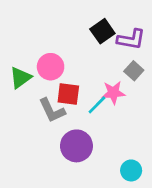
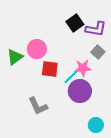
gray L-shape: (52, 110) -> (38, 106), moved
purple circle: (76, 146) -> (80, 91), moved

